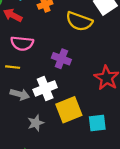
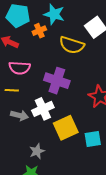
purple cross: (61, 59) -> (57, 81), size x1.4
gray star: (36, 123) -> (37, 151), moved

